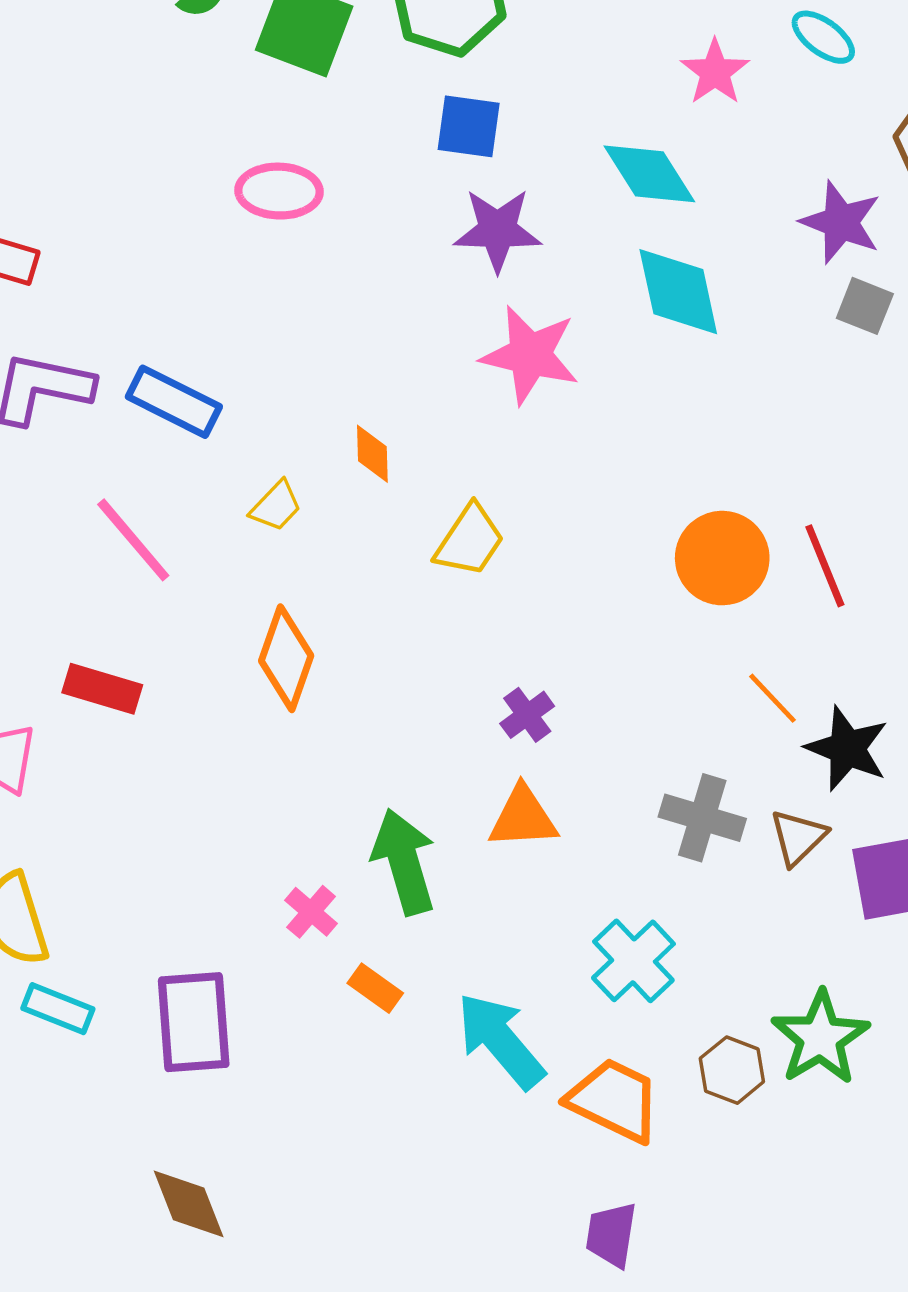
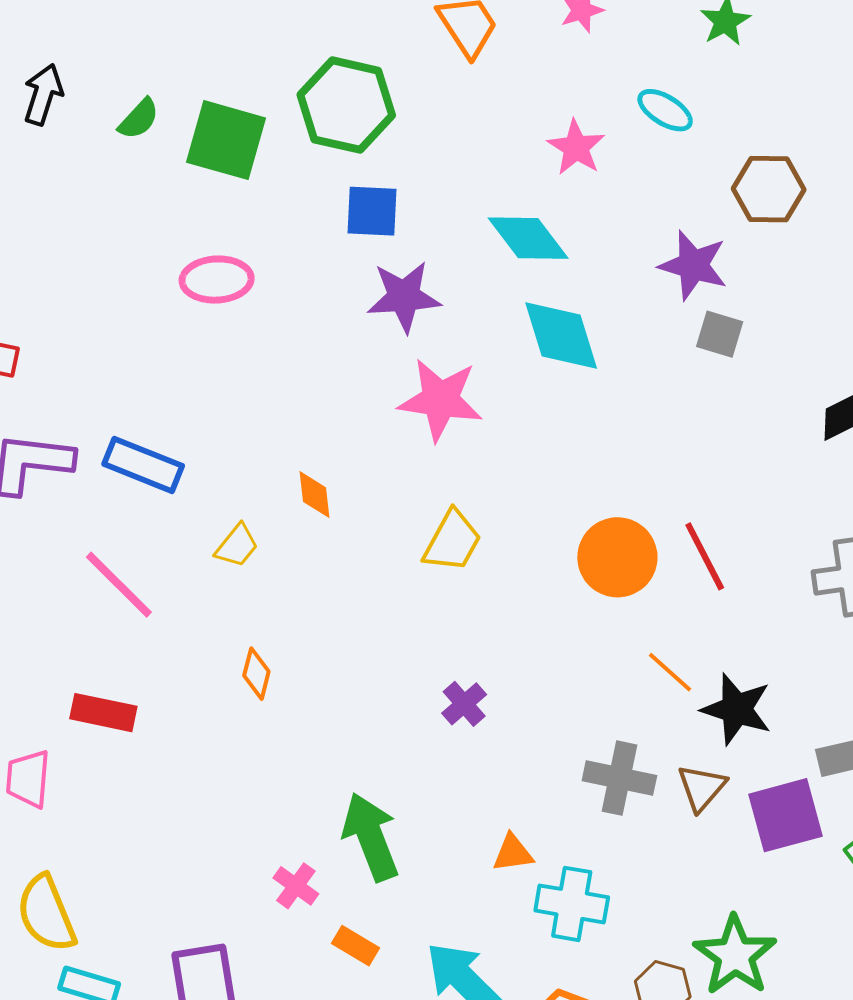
yellow trapezoid: (470, 540) -> (452, 541), moved
orange diamond: (286, 658) -> (256, 674), size x0.6
orange triangle: (523, 817) -> (513, 853), moved, size x0.7
cyan cross: (633, 961) -> (572, 904), turned -32

